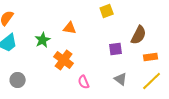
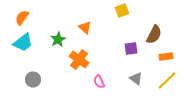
orange triangle: (70, 28) -> (85, 28), turned 32

